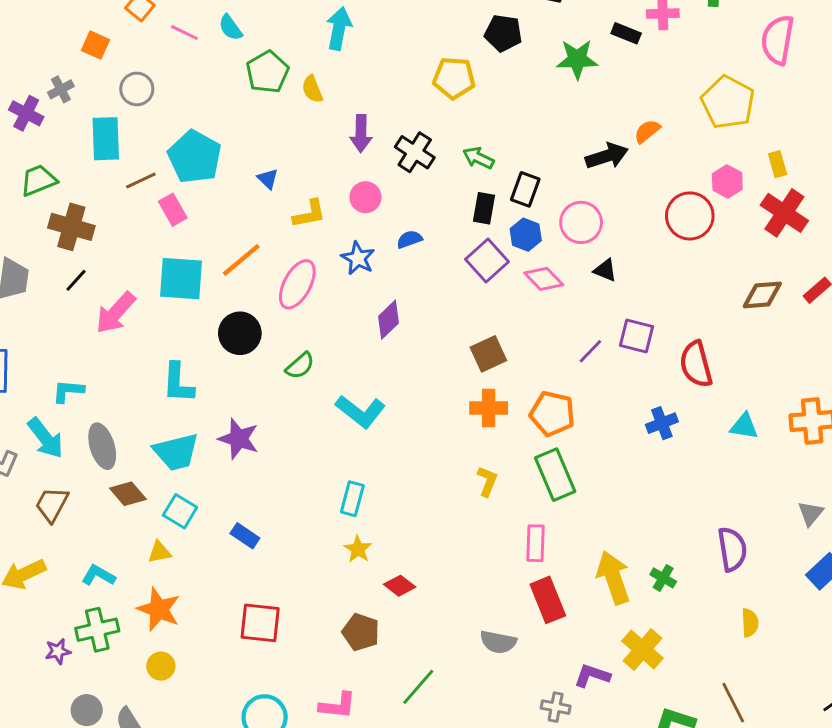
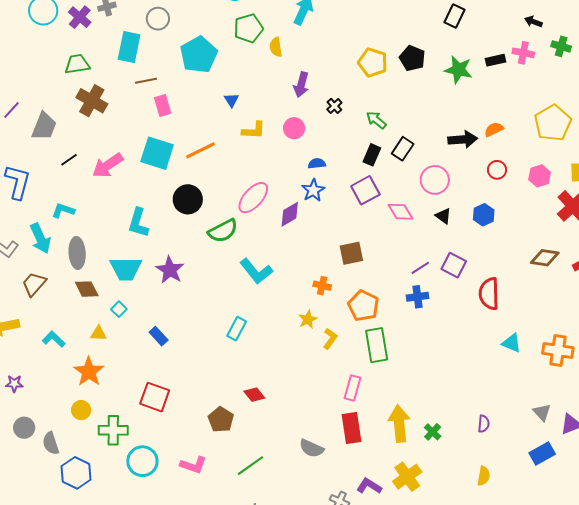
black pentagon: (503, 33) -> (412, 58), moved
black rectangle: (626, 33) -> (496, 60), turned -48
black cross: (415, 152) -> (334, 106), size x0.6
cyan pentagon: (195, 157) -> (199, 55), moved
red circle: (690, 216) -> (497, 170), moved, size x0.6
blue hexagon: (526, 235) -> (484, 215), moved
blue star: (358, 258) -> (313, 190), moved
black line: (76, 280) -> (69, 160), moved
pink ellipse: (297, 284) -> (253, 198), moved
green semicircle: (300, 366) -> (223, 231), size x1.4
orange cross: (489, 408) -> (322, 286), moved, size x0.7
orange pentagon: (552, 414) -> (363, 306), moved
blue cross: (662, 423) -> (417, 297), moved
cyan square: (180, 511) -> (119, 309), size x0.7
gray triangle: (811, 513) -> (542, 412), turned -36
yellow star: (358, 549) -> (308, 319), moved
purple semicircle: (732, 549) -> (484, 424), size x0.6
green cross: (97, 630) -> (113, 430), moved

